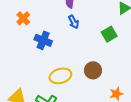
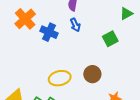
orange cross: (23, 18) -> (25, 19), size x1.5
blue cross: (43, 40) -> (49, 32), moved

